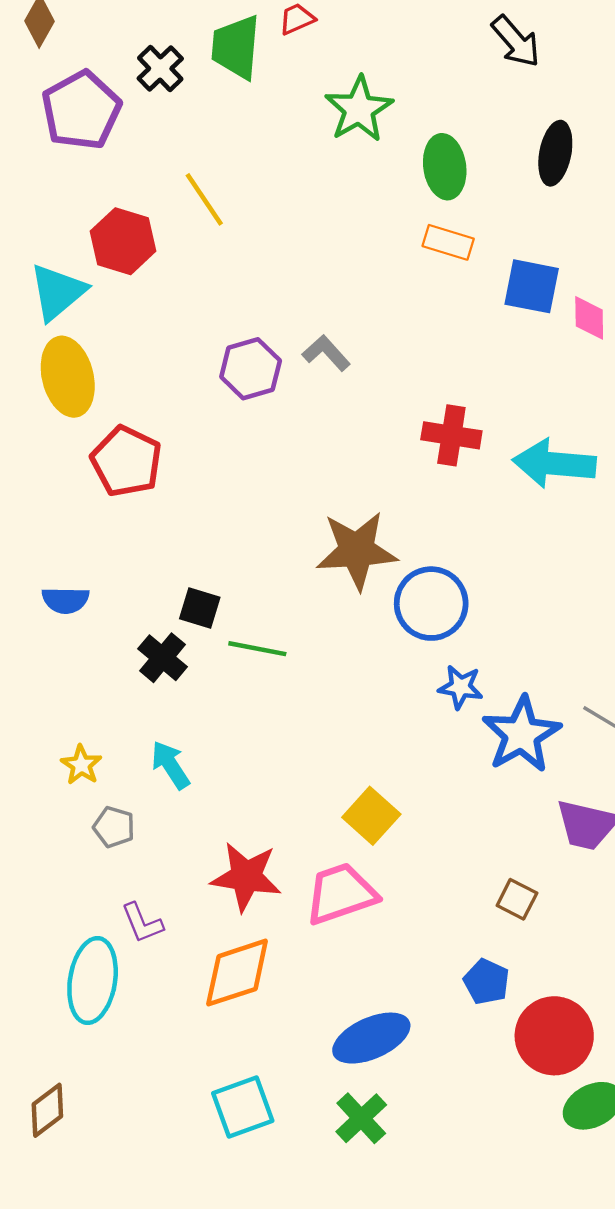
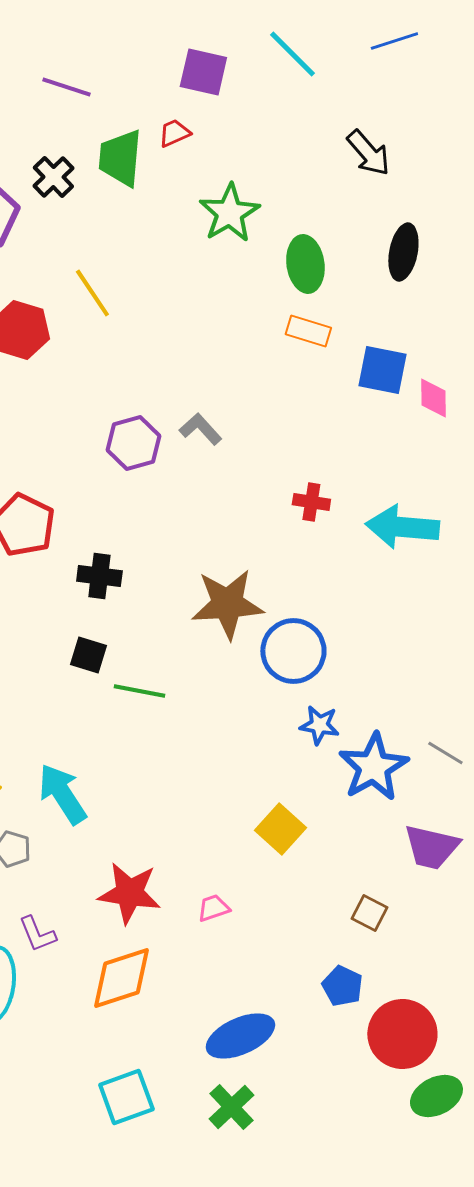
red cross: (451, 435) -> (311, 502), size x0.7
black cross: (163, 658) -> (99, 576), moved, turned -33
cyan arrow: (170, 765) -> (62, 794), size x1.4
yellow square: (371, 816) -> (280, 829), moved
pink trapezoid: (341, 894) -> (213, 908), size x0.5

